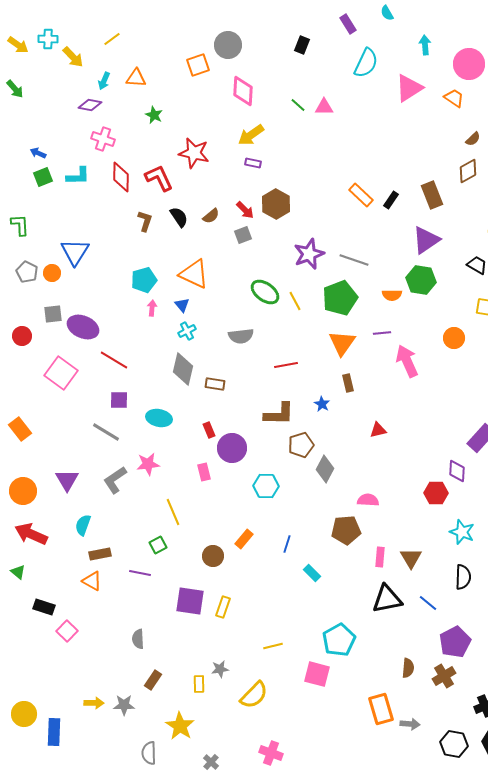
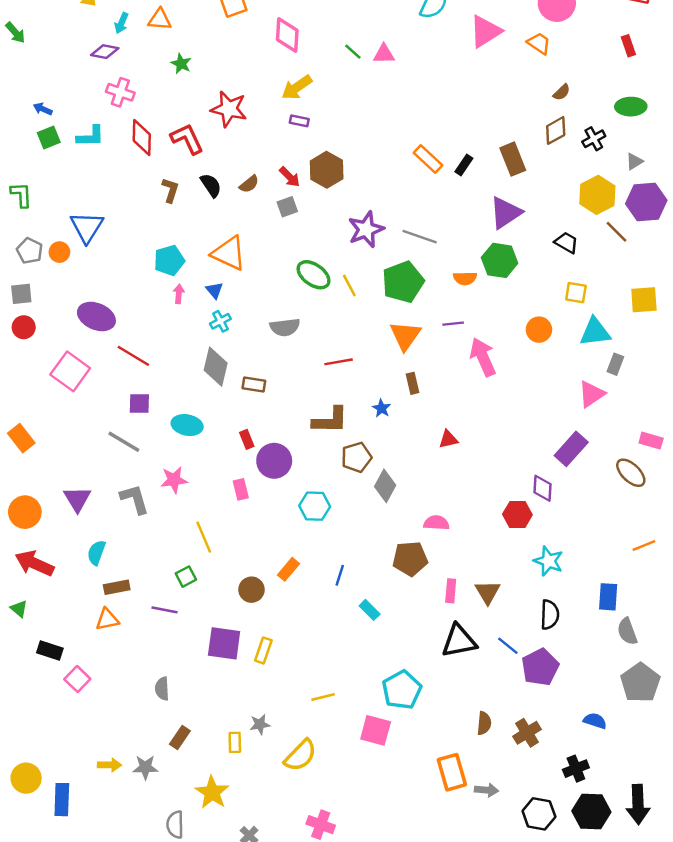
gray square: (53, 314) -> (21, 294), moved
gray L-shape: (115, 480) -> (135, 499), turned 108
orange triangle: (92, 581) -> (107, 619), turned -40
purple pentagon: (455, 642) -> (540, 667), moved

